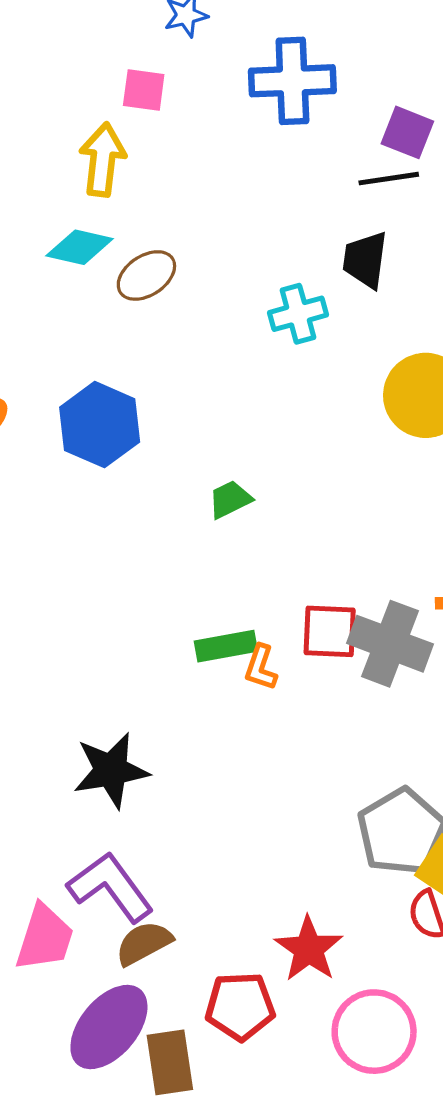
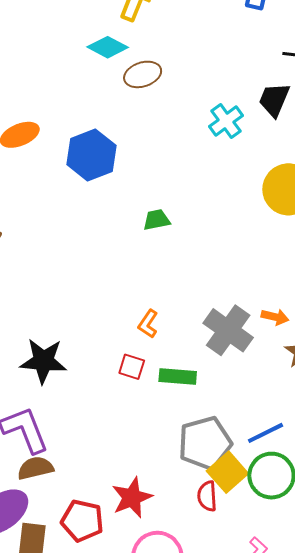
cyan cross: (298, 314) -> (226, 121), turned -36
red square: (330, 631) -> (132, 367), moved, size x0.7
green rectangle: (226, 646) -> (178, 377), moved

